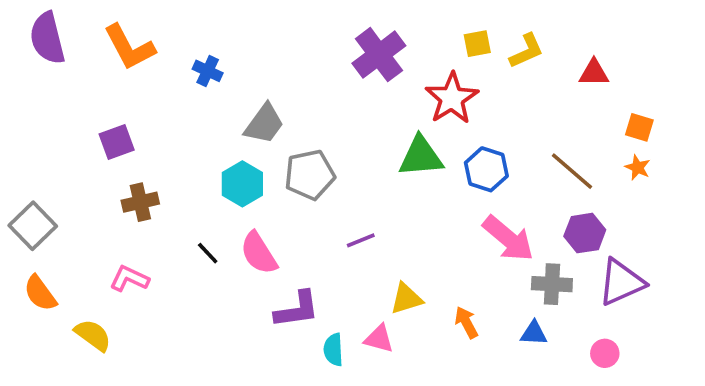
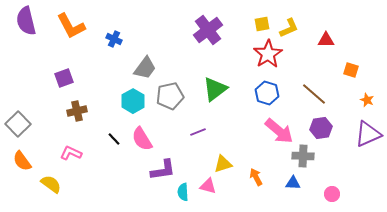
red star: (452, 98) -> (268, 54), moved
green triangle: (421, 157) -> (215, 89), moved, turned -32
orange star: (638, 167) -> (367, 100), moved
purple triangle: (621, 282) -> (368, 134), moved

